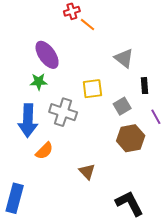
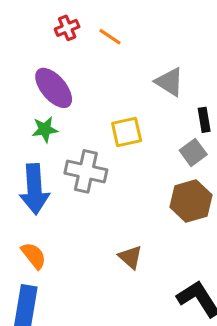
red cross: (72, 11) -> (67, 28), moved
gray square: (122, 106) -> (193, 152), moved
orange semicircle: (44, 151) -> (34, 256), moved, turned -78

